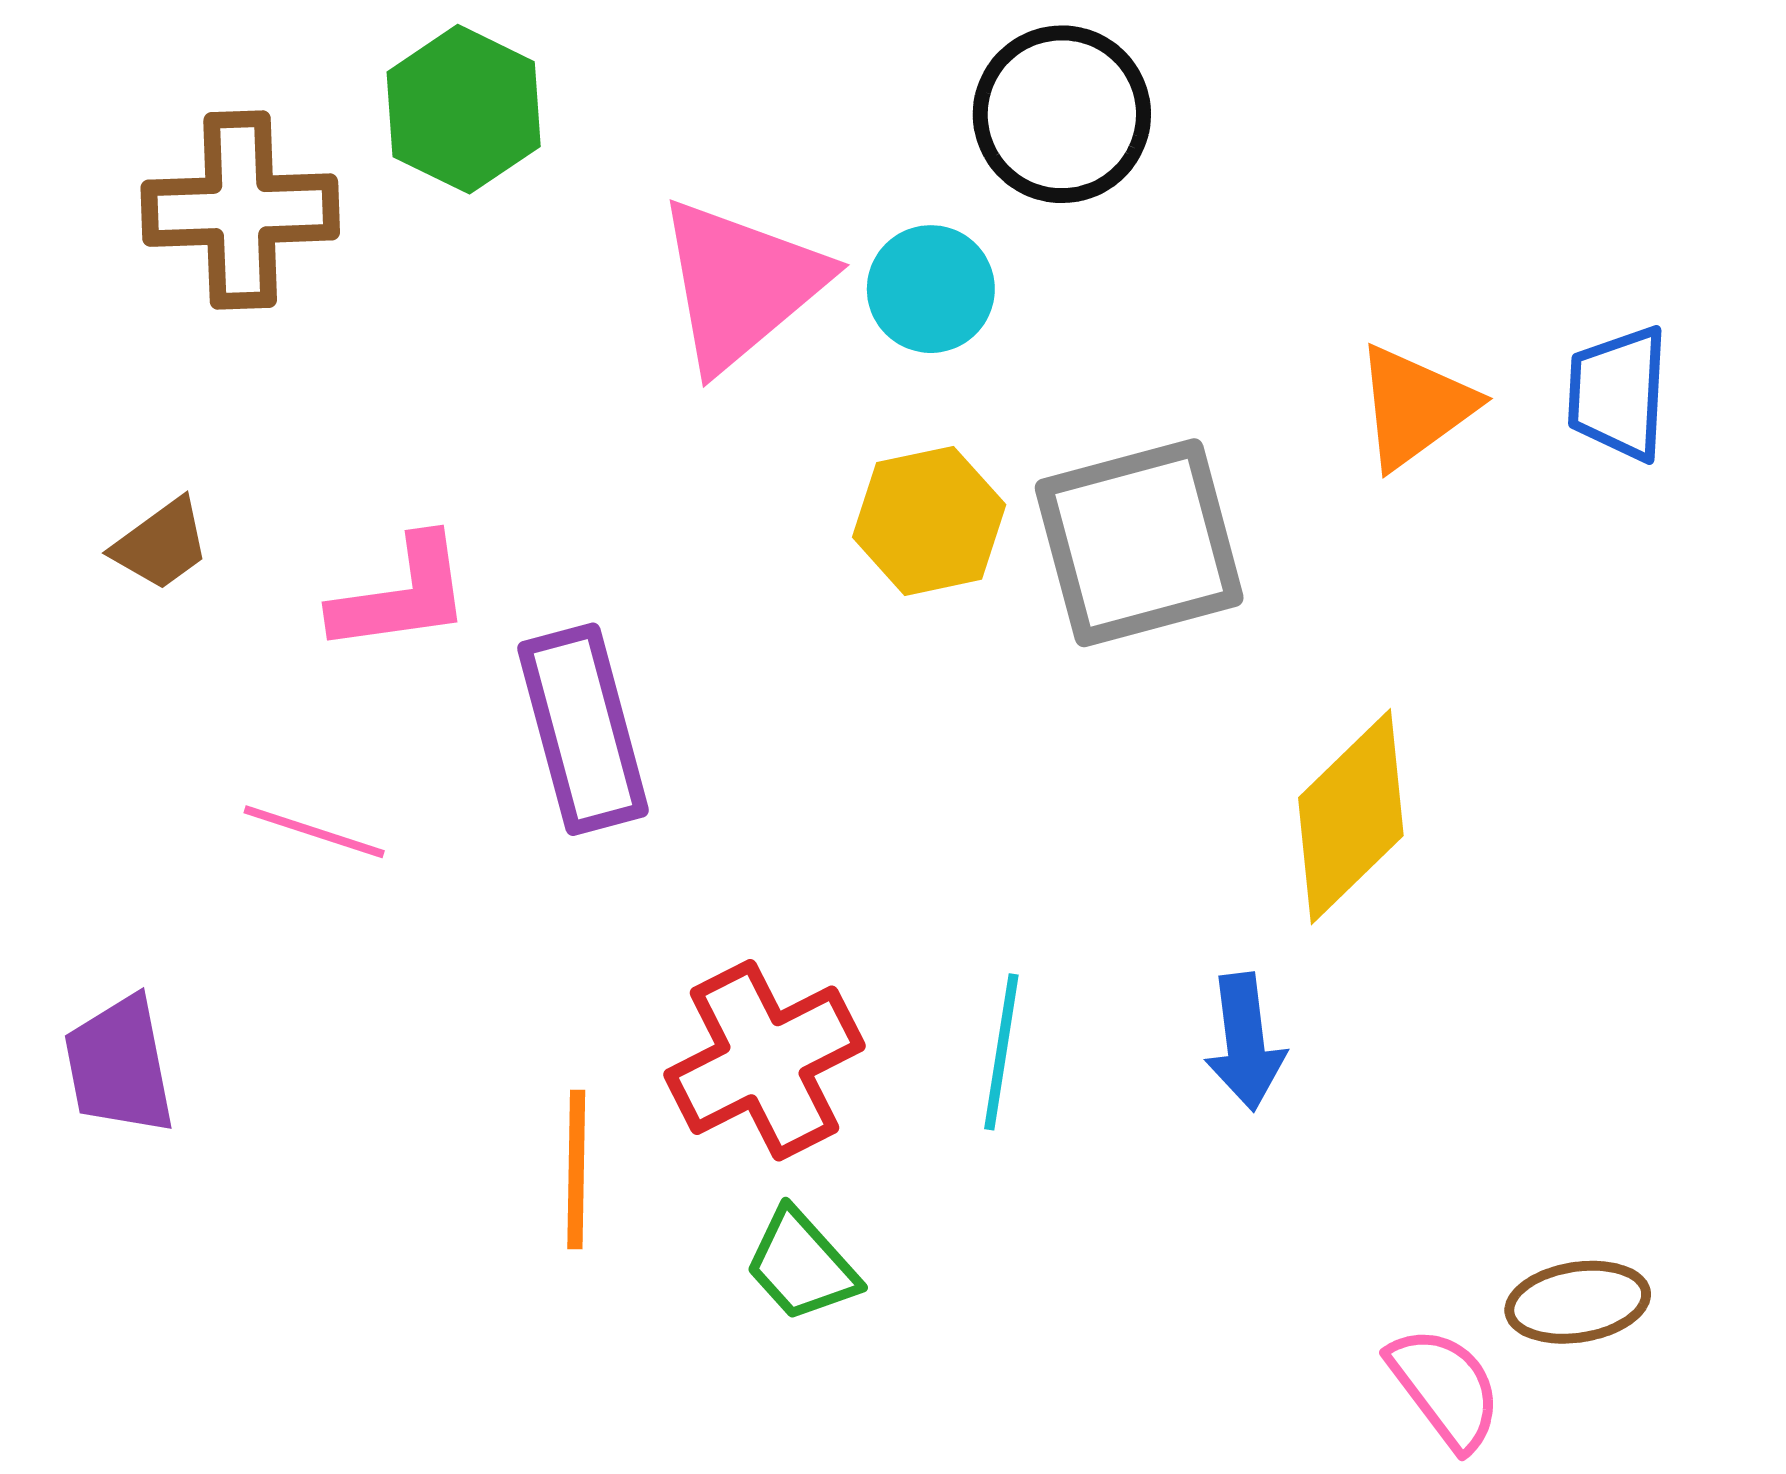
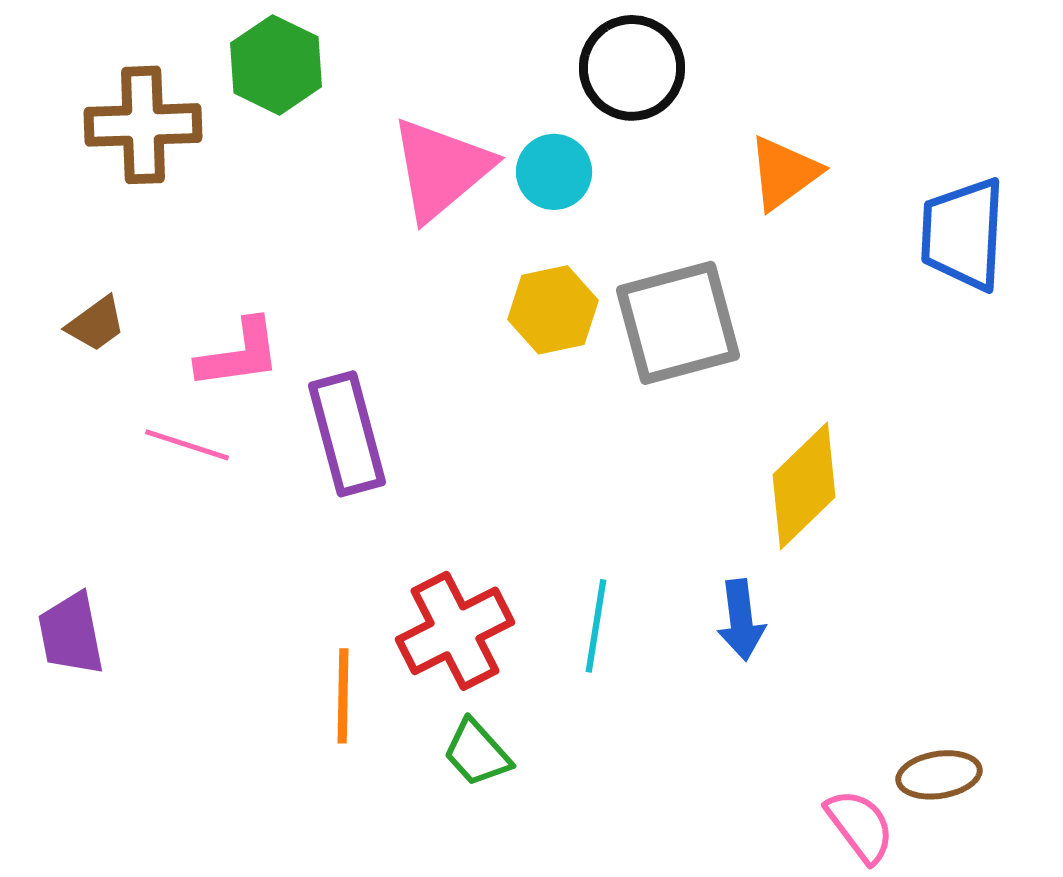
blue trapezoid: (1618, 393) -> (963, 234), size x1.4
orange triangle: (1415, 407) -> (784, 173), moved
pink line: (314, 832) -> (187, 445), moved

